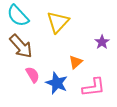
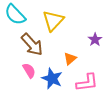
brown arrow: (21, 46) -> (32, 45), moved

